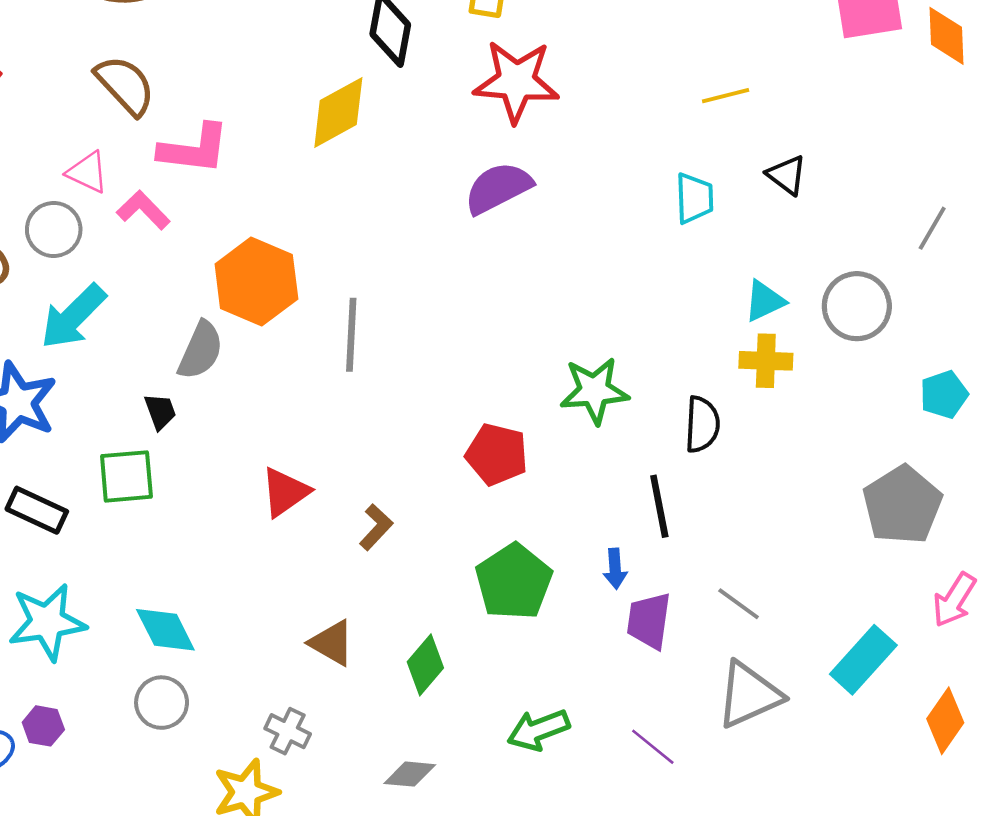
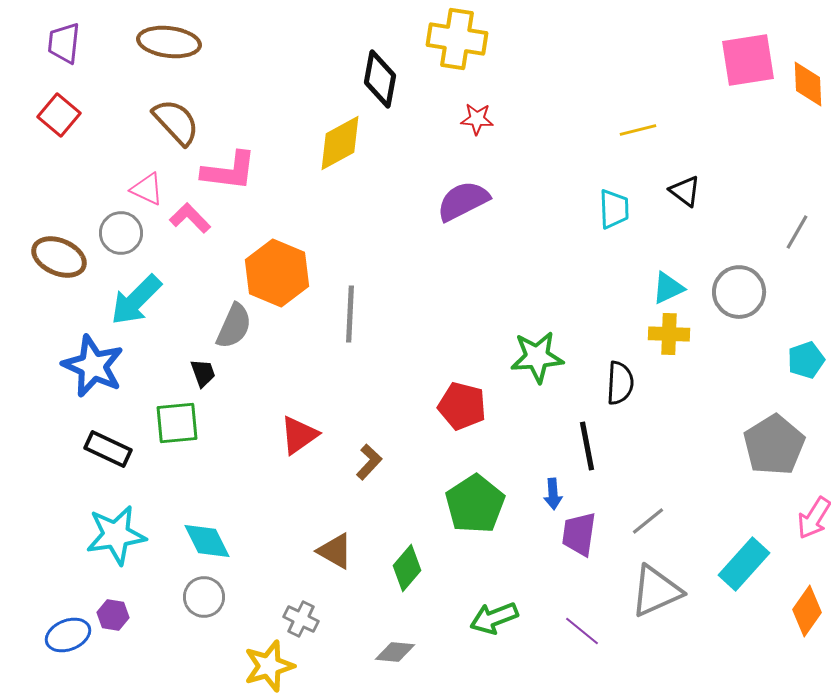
red star: (516, 81) -> (477, 119), size x0.5
gray line: (739, 604) -> (648, 521), turned -75

